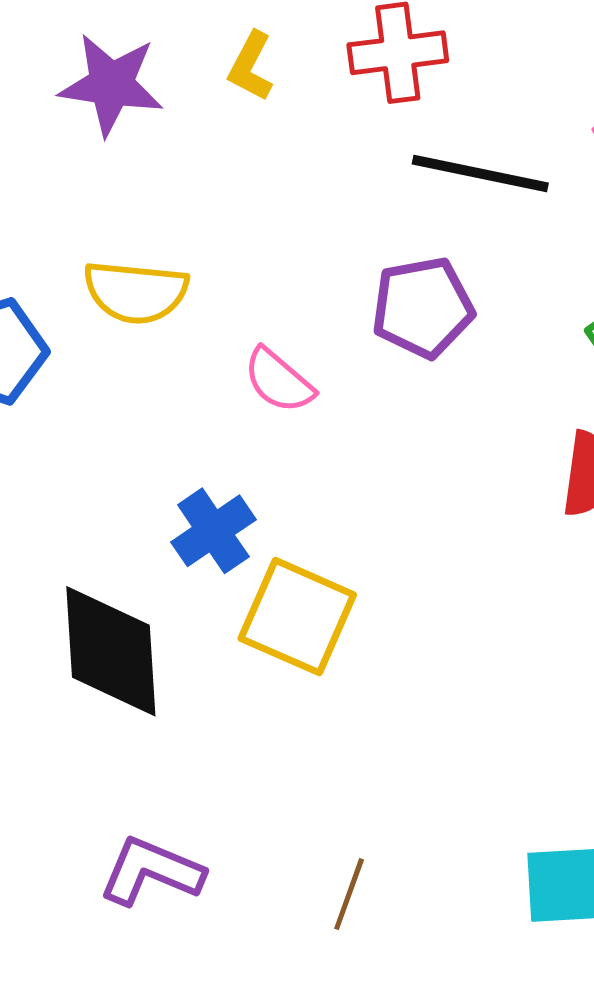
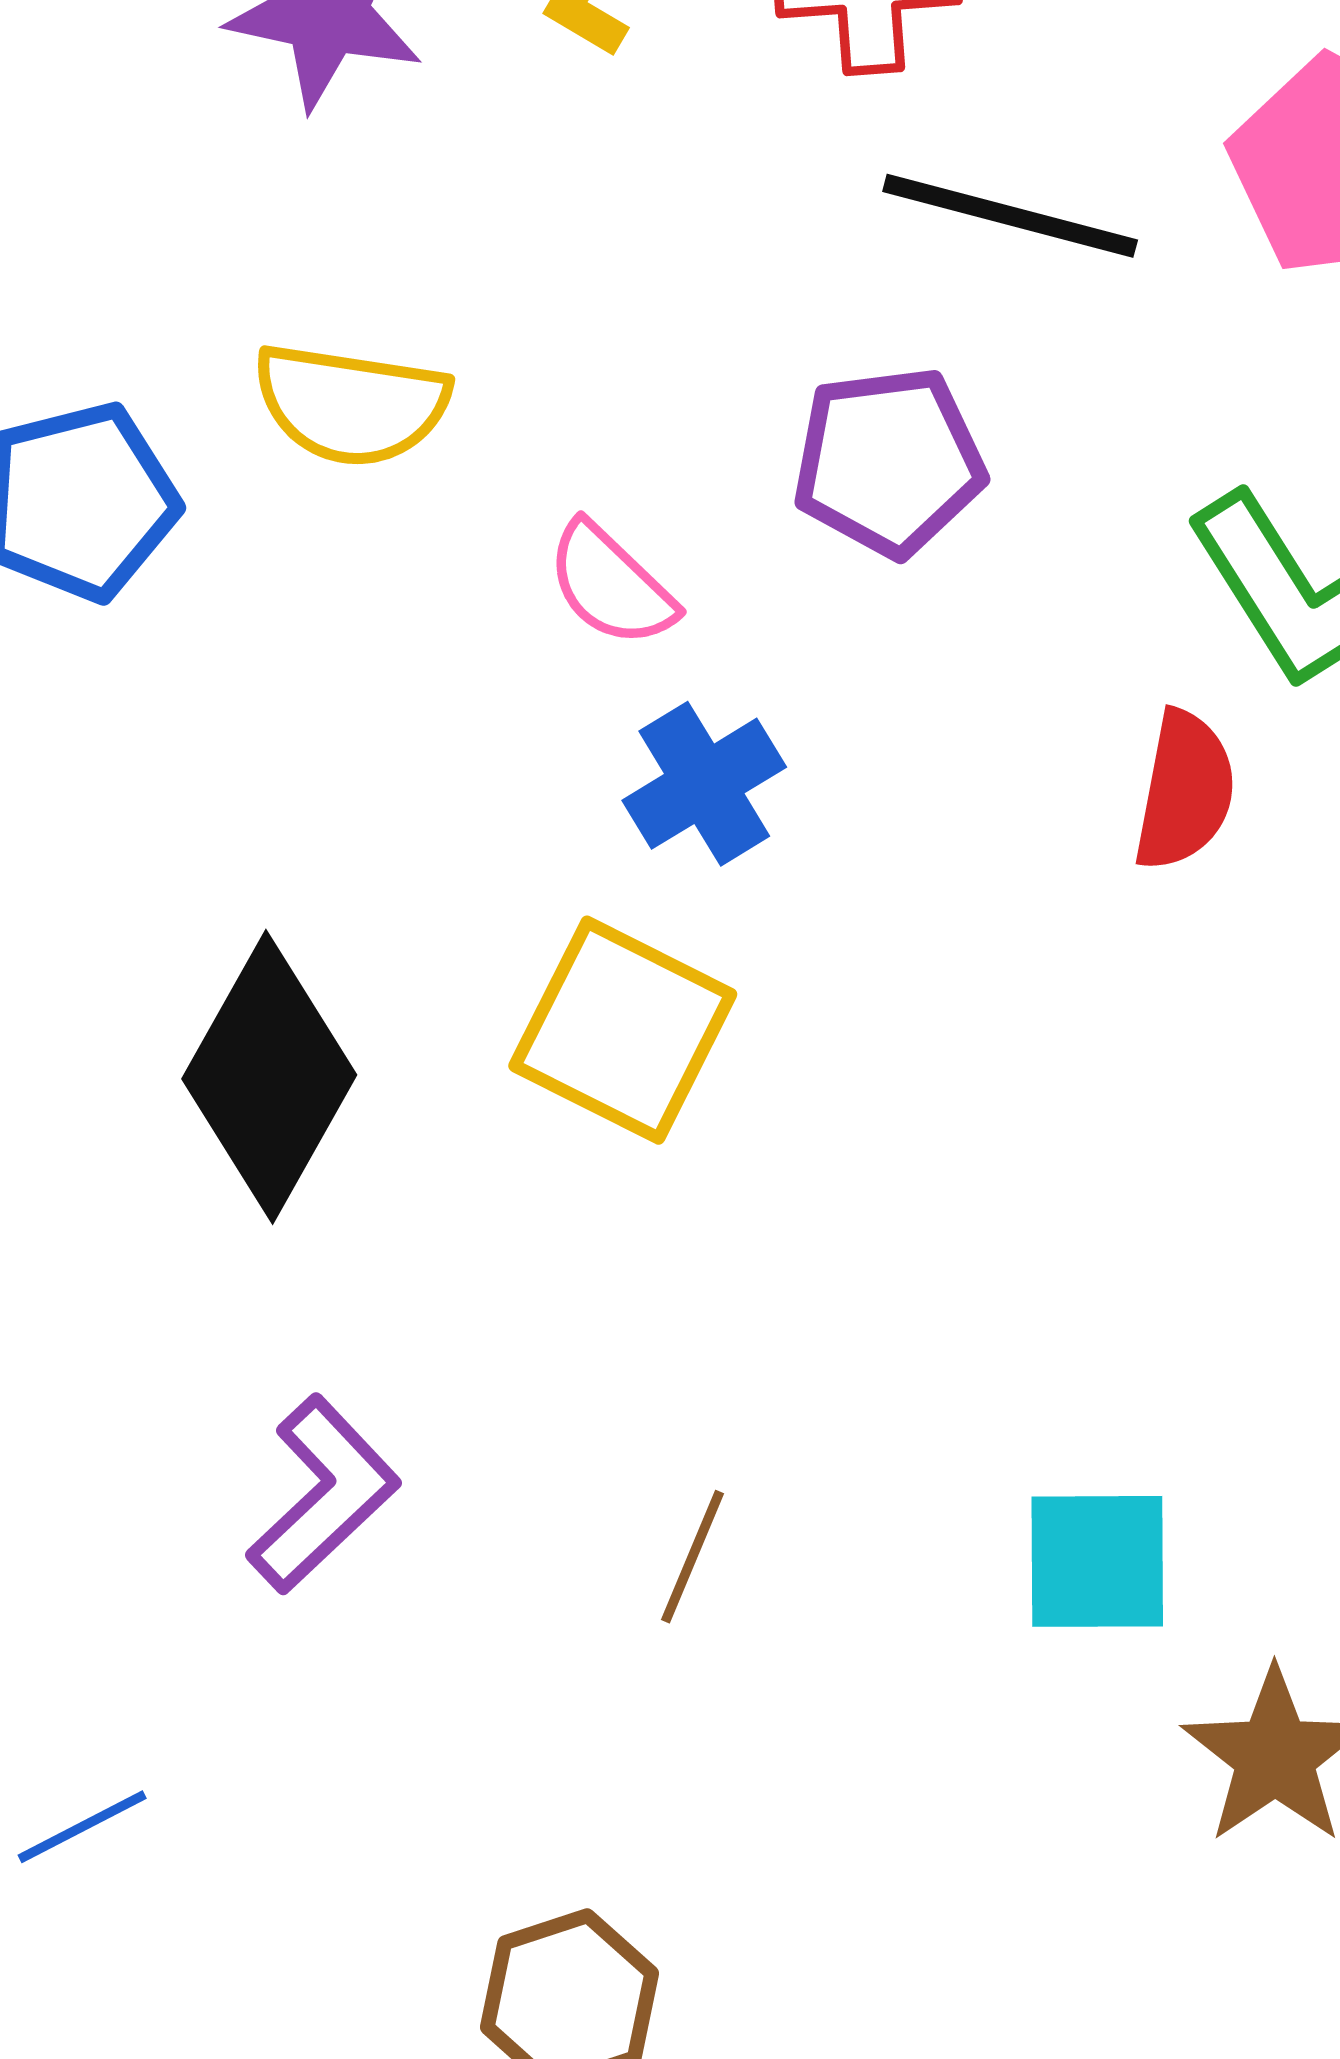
blue cross: (213, 531) -> (704, 784), moved
black diamond: (111, 651) -> (269, 1077), turned 30
purple L-shape: (151, 871) -> (323, 1494), turned 111

